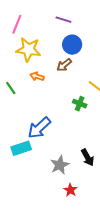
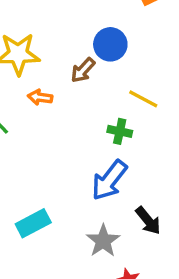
blue circle: (72, 45) -> (110, 44), moved
blue arrow: (39, 128) -> (109, 180), moved

